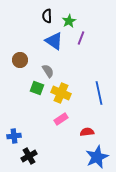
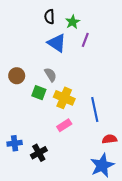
brown circle: (20, 60) -> (17, 76), moved
blue line: (99, 93) -> (95, 109), moved
red semicircle: (87, 132) -> (110, 139), moved
black cross: (29, 156) -> (39, 153), moved

